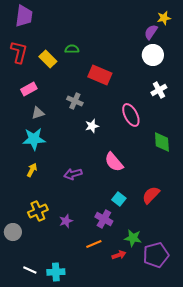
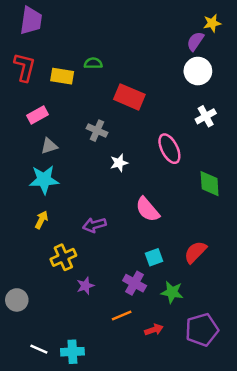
yellow rectangle: (48, 59) -> (62, 76), turned -36
cyan square: (119, 199) -> (154, 257), turned 32
yellow cross: (38, 211) -> (63, 257), moved
green star: (133, 238) -> (172, 292), moved

